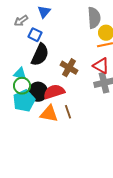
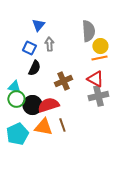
gray arrow: (21, 21) -> (49, 44), moved, turned 120
black semicircle: (40, 55) -> (34, 68), size x0.7
brown cross: (69, 68) -> (63, 81), turned 36
cyan pentagon: (24, 101) -> (17, 134), moved

